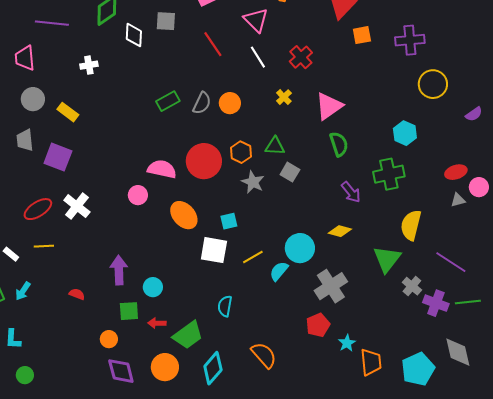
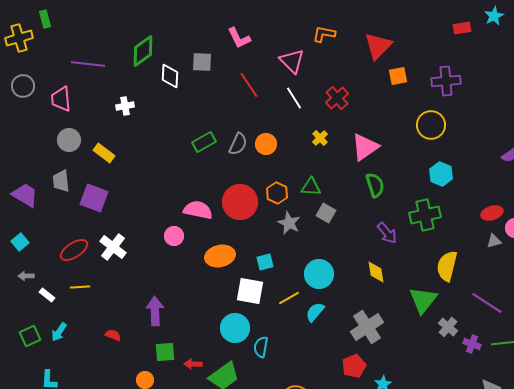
yellow circle: (433, 84) -> (431, 125), moved
orange ellipse: (184, 215) -> (220, 256), turned -60
yellow diamond: (340, 231) -> (376, 272), turned 65
cyan circle: (300, 248) -> (319, 274), moved
cyan circle: (153, 287) -> (235, 328), moved, size x1.5
purple cross: (436, 303) -> (472, 344), size x0.7

